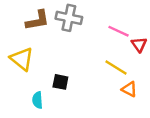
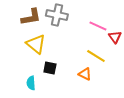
yellow triangle: (22, 59) -> (36, 44), moved
orange triangle: (129, 89) -> (85, 74), moved

